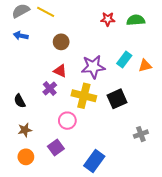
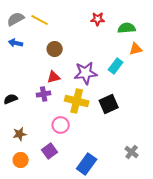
red star: (108, 19) -> (98, 19), moved
orange triangle: (145, 66) -> (136, 49), moved
red triangle: (60, 71) -> (54, 77), turned -40
purple cross: (50, 88) -> (44, 94), turned 32
black semicircle: (20, 101) -> (11, 99), moved, turned 96
gray cross: (141, 134) -> (132, 152), moved, turned -32

